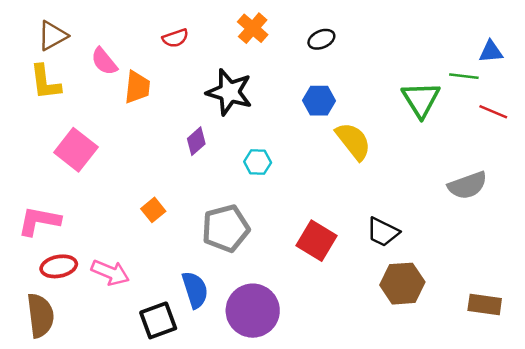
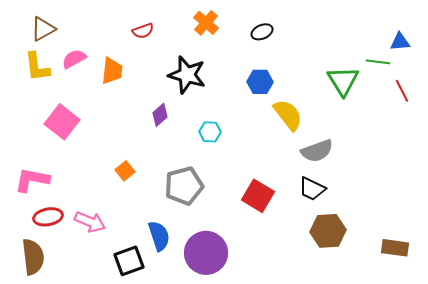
pink semicircle: (104, 61) -> (74, 59), moved, turned 100
red line: (493, 112) -> (402, 91), turned 40
gray semicircle: (468, 185) -> (317, 151), moved

